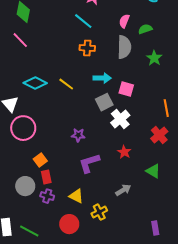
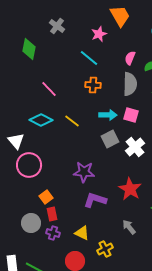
pink line: (20, 40) -> (49, 89), moved
pink square: (126, 89) -> (131, 115), moved
white cross: (120, 119) -> (135, 147), moved
purple star: (78, 135) -> (84, 172), size x1.5
red star: (124, 152) -> (130, 189), size x1.6
purple L-shape: (89, 163) -> (95, 200), turned 35
gray arrow: (123, 190) -> (129, 227), turned -98

